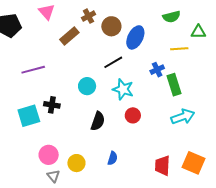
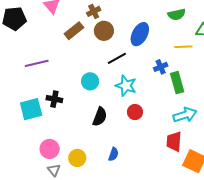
brown circle: (111, 26) -> (104, 31), moved
red trapezoid: (162, 166) -> (174, 141), moved

